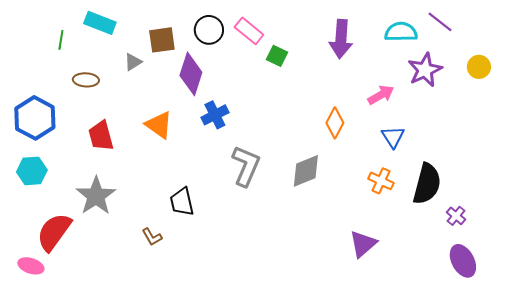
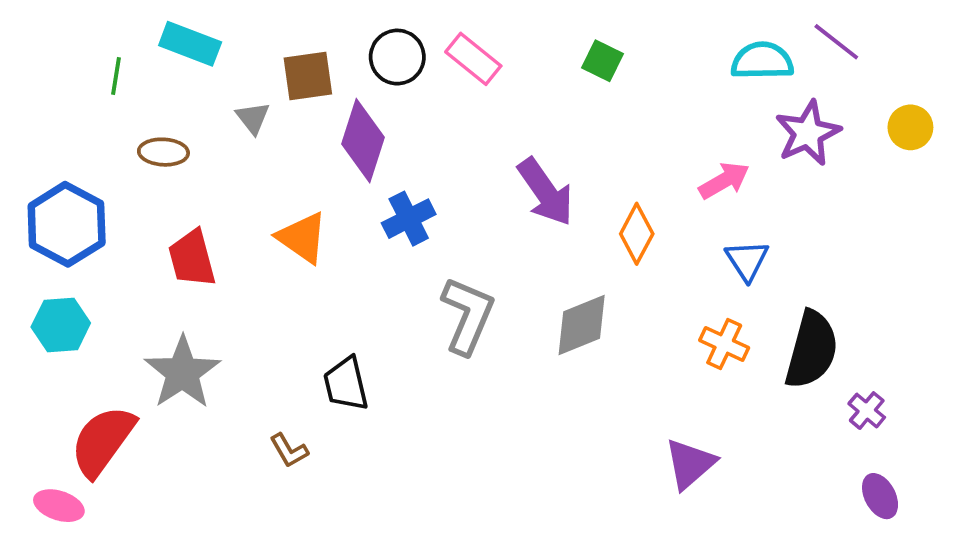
purple arrow: (341, 39) -> (546, 192), moved, turned -39
green square: (277, 56) -> (603, 61), moved
gray triangle: (133, 62) -> (253, 118), turned -36
purple ellipse: (463, 261) -> (880, 496), size x0.7

